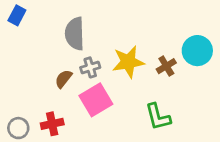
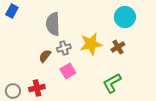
cyan circle: (197, 51) -> (125, 17), moved
pink square: (96, 100) -> (68, 71), size x0.7
green L-shape: (158, 117) -> (112, 83), turned 75

